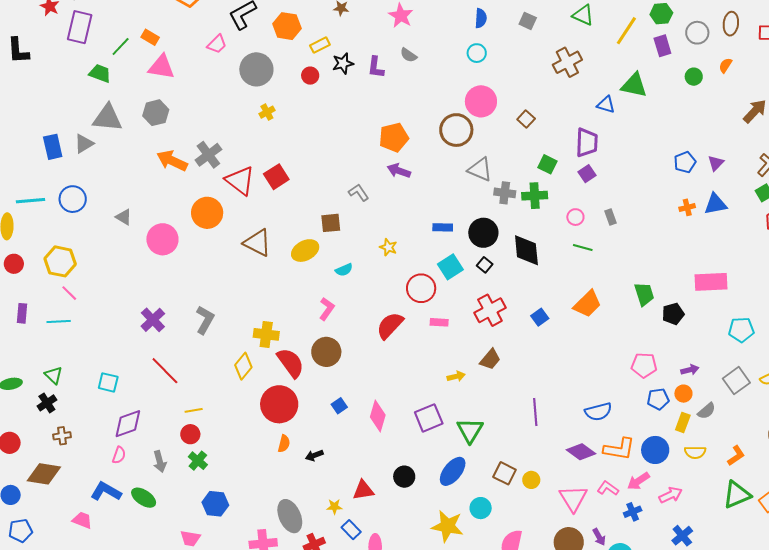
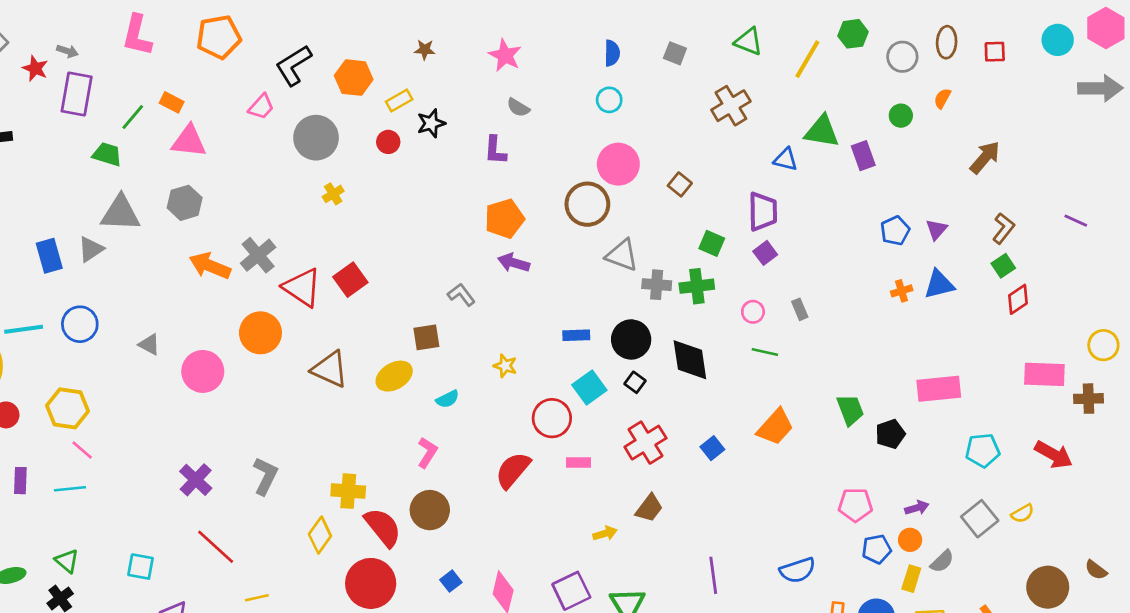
purple rectangle: (662, 46) -> (863, 156), moved
purple L-shape: (376, 67) -> (495, 150), moved

